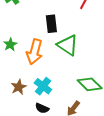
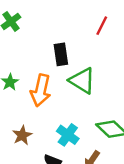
cyan cross: (43, 86) -> (68, 135), moved

